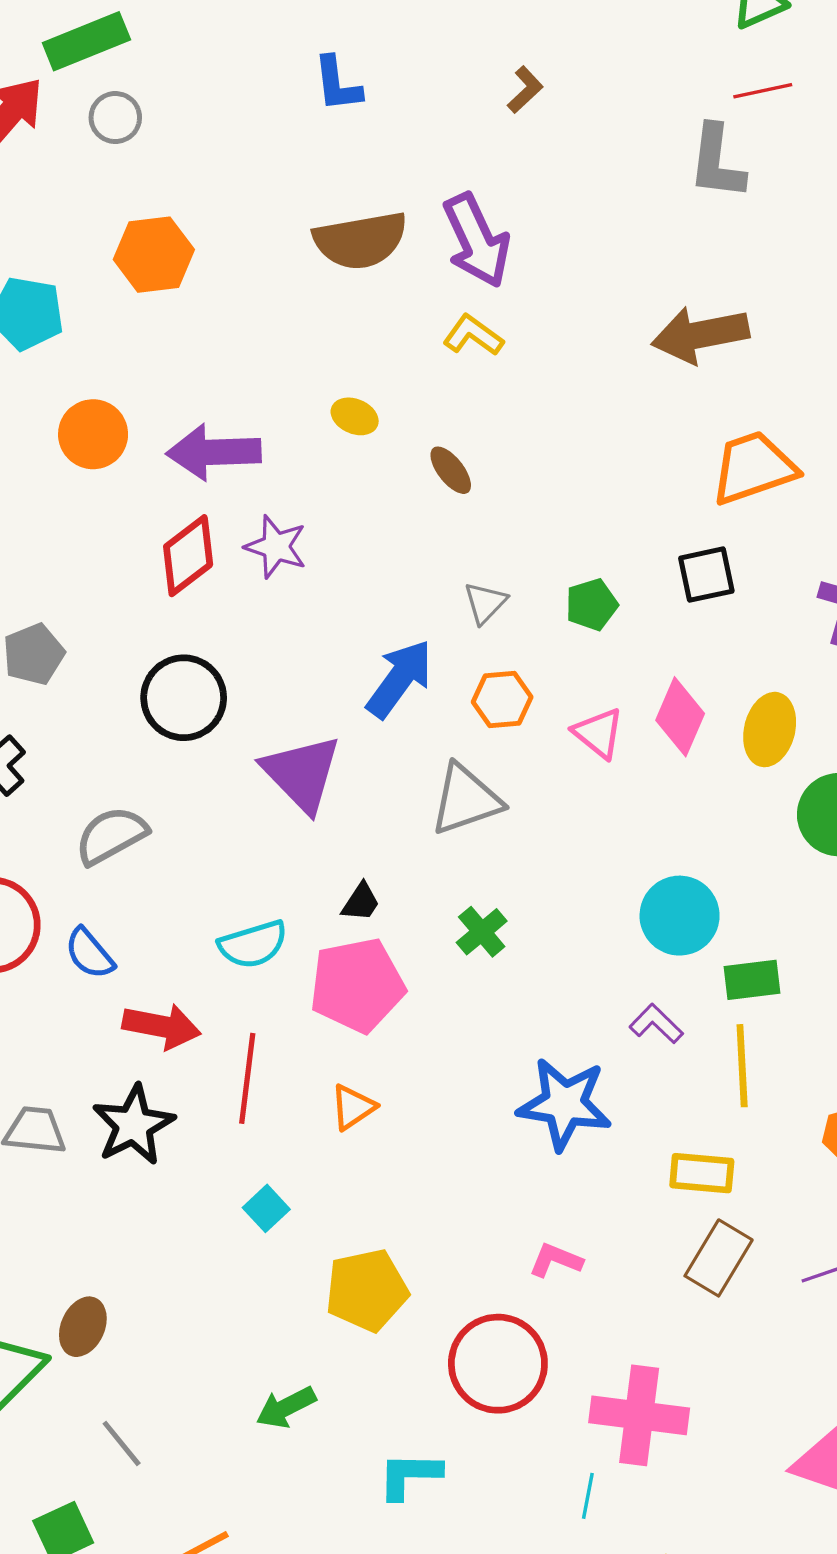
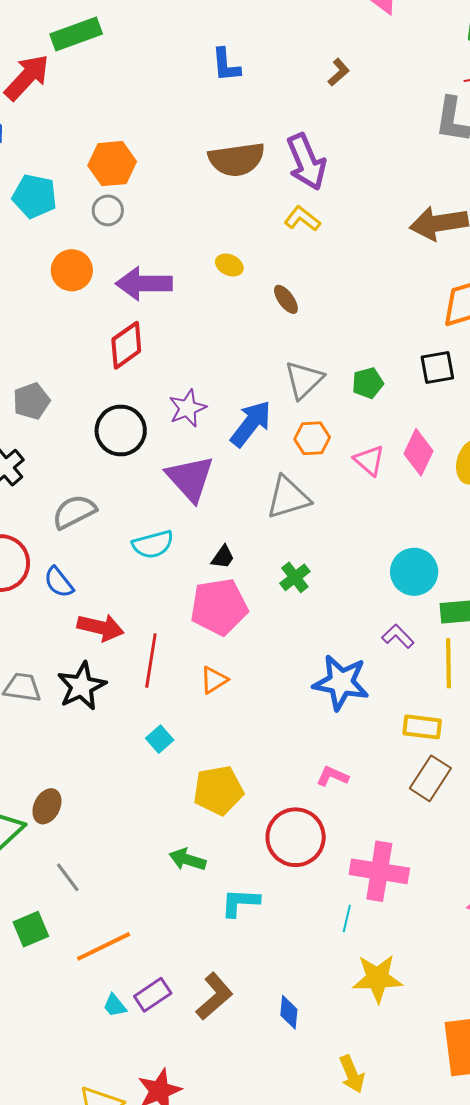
gray circle: (115, 118) -> (108, 210), moved
purple star: (276, 547) -> (187, 408), moved, turned 30
gray triangle: (485, 603) -> (304, 380), size x1.5
cyan semicircle: (253, 944) -> (153, 544), moved
green arrow: (286, 1407) -> (187, 860), moved, turned 42

